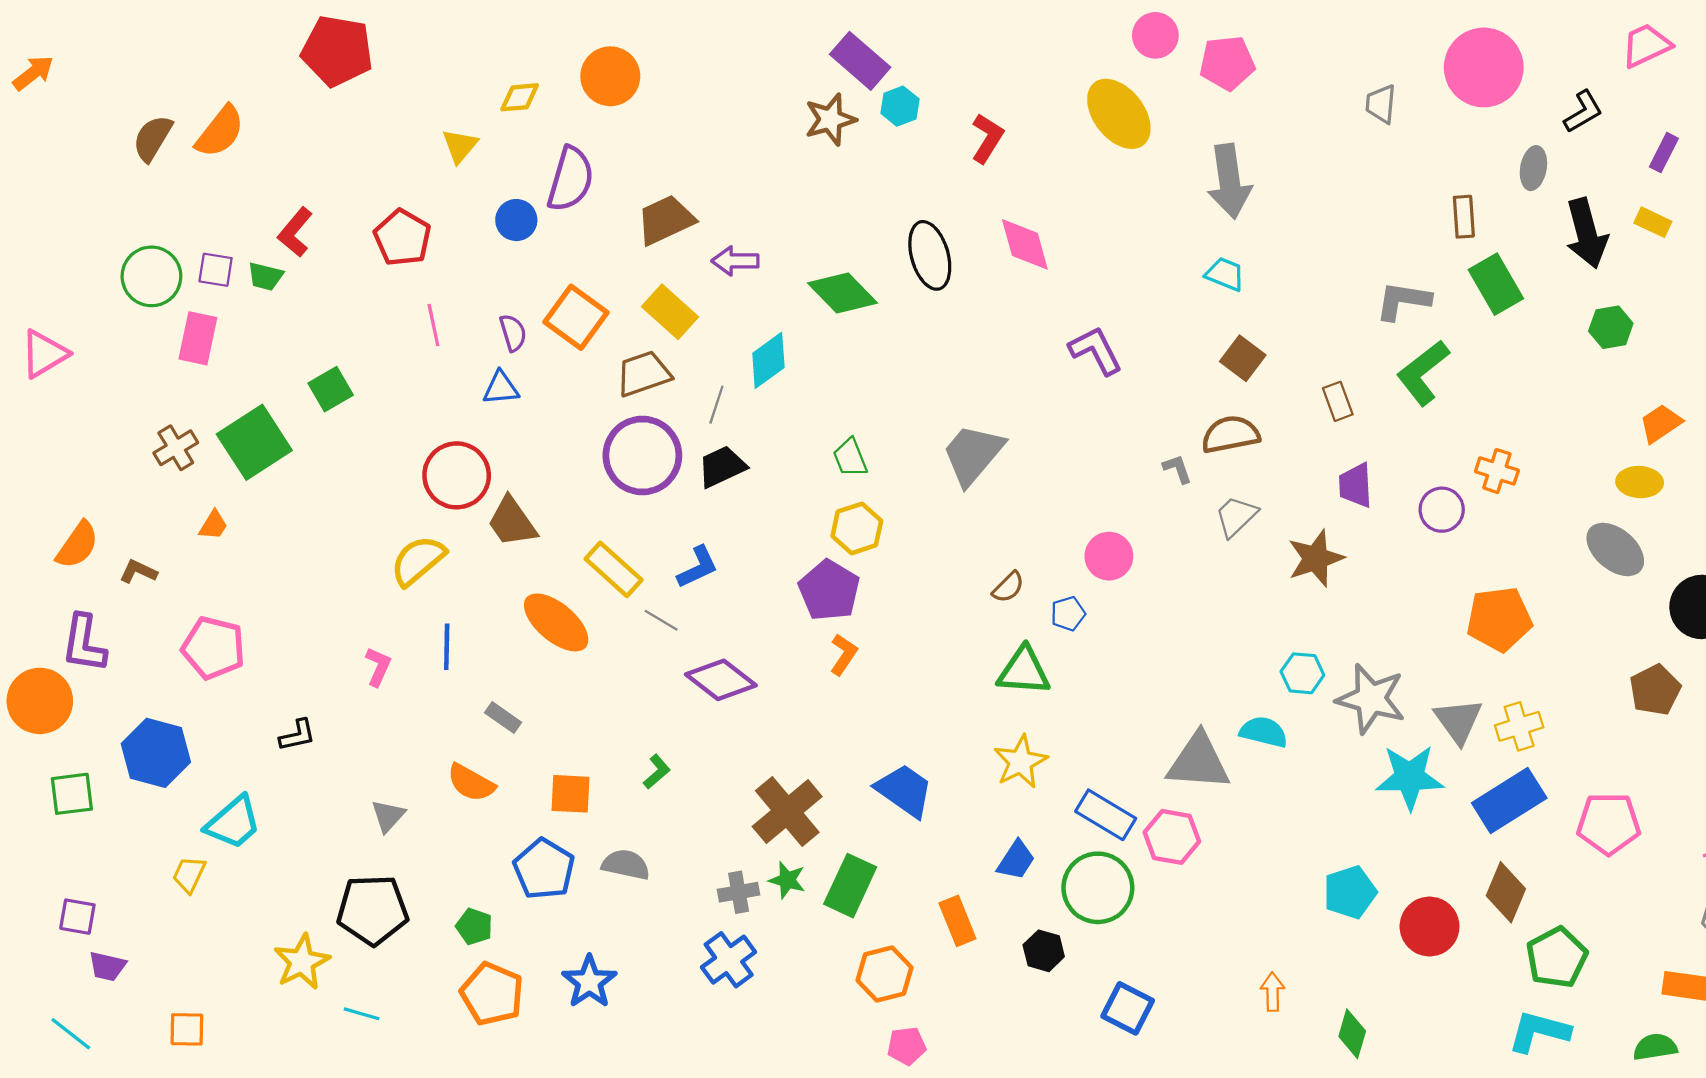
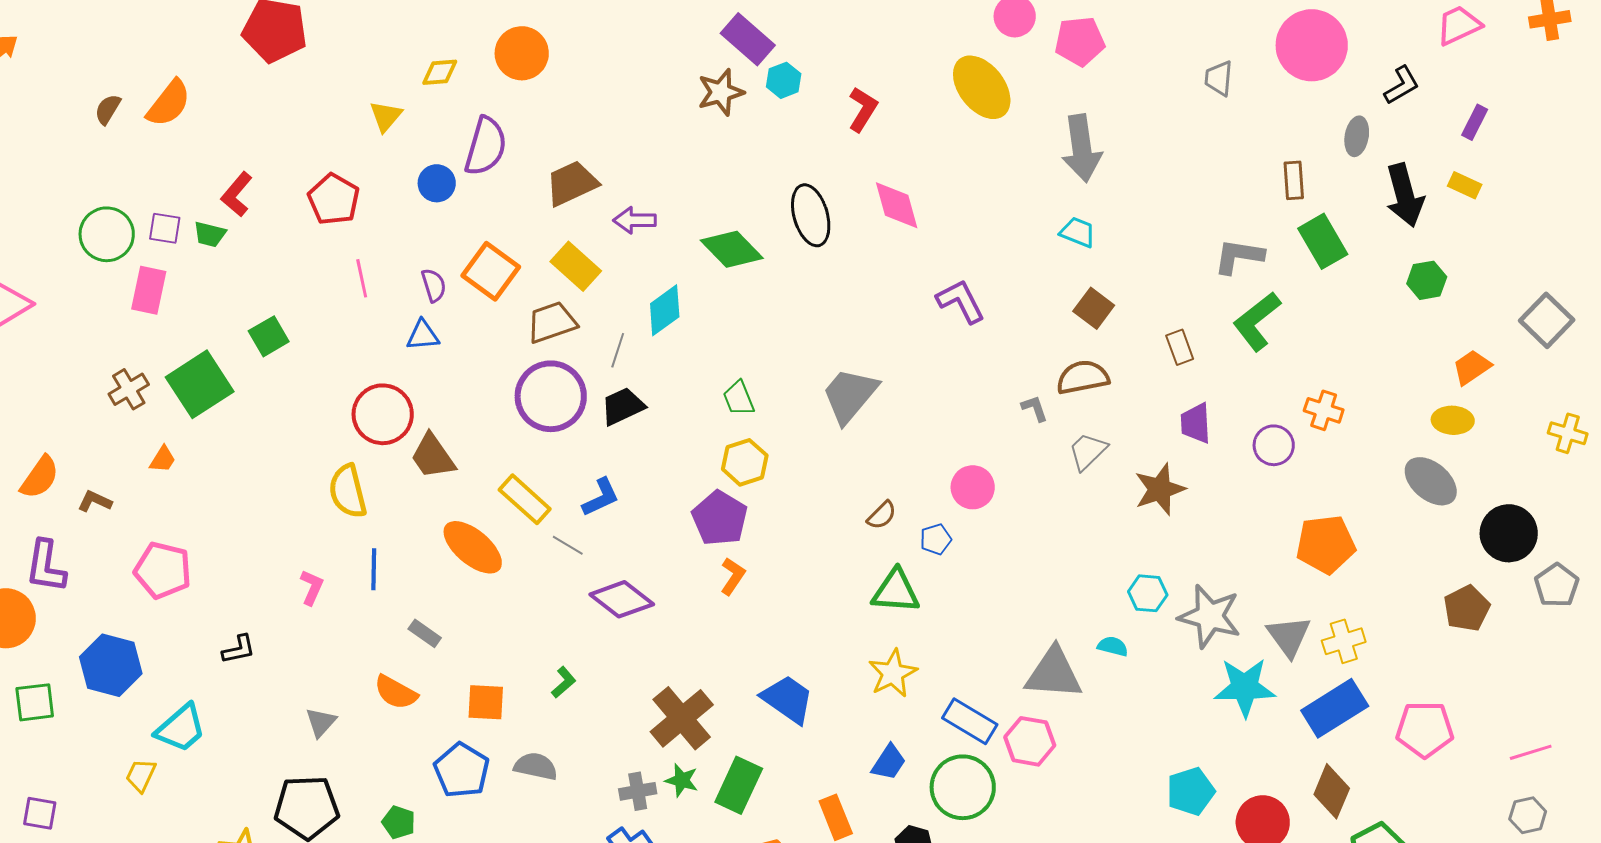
brown semicircle: (153, 138) -> (108, 109), size x0.7
yellow semicircle: (418, 561) -> (348, 491), turned -64
cyan semicircle: (1264, 732) -> (1113, 646), size x0.7

